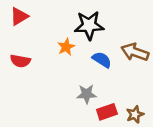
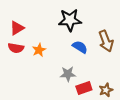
red triangle: (19, 16) -> (17, 28), moved
orange star: (66, 47) -> (39, 50), moved
brown arrow: (135, 52) -> (106, 41), turned -130

